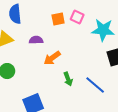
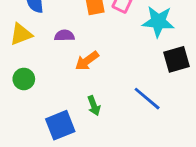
green arrow: (68, 79) -> (94, 106), moved

